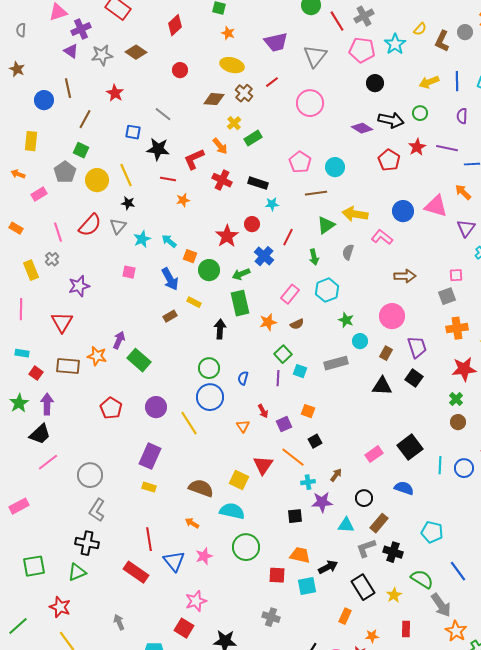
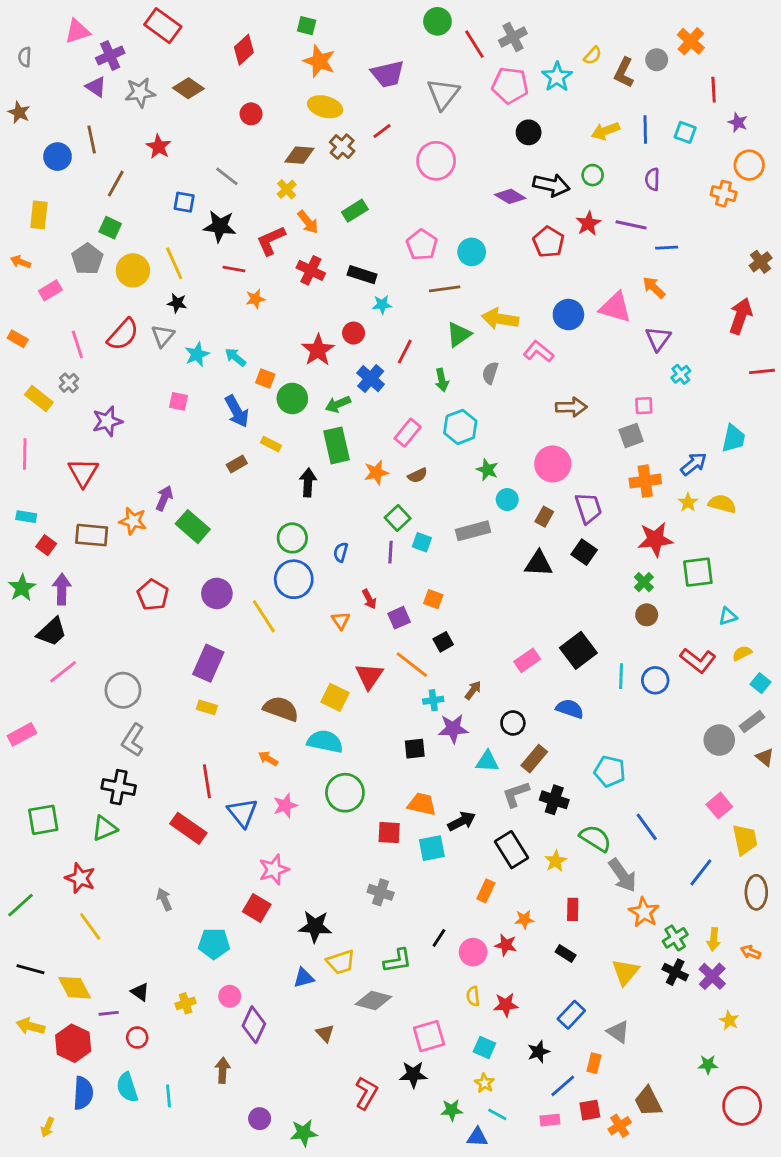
orange star: (228, 33) -> (319, 61), size x1.6
yellow cross: (234, 123) -> (287, 189), moved
yellow rectangle: (31, 270) -> (39, 398), turned -30

